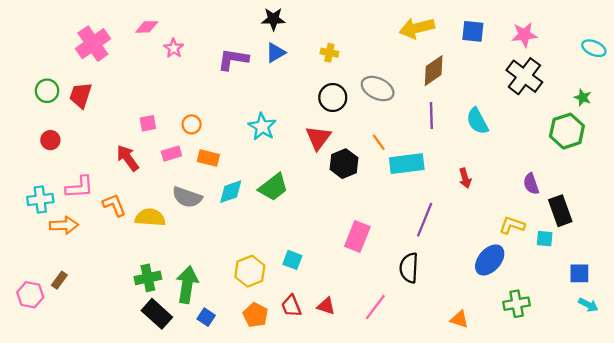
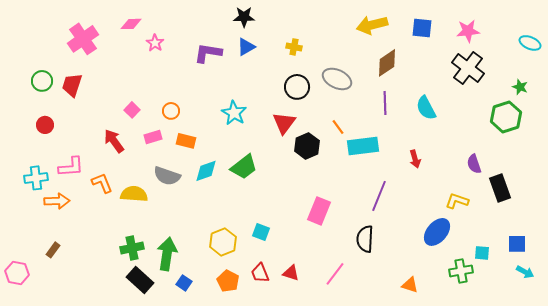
pink square: (148, 123) -> (132, 110), turned -35
cyan square: (545, 239) -> (482, 253), moved
pink hexagon: (30, 295) -> (17, 273), moved

